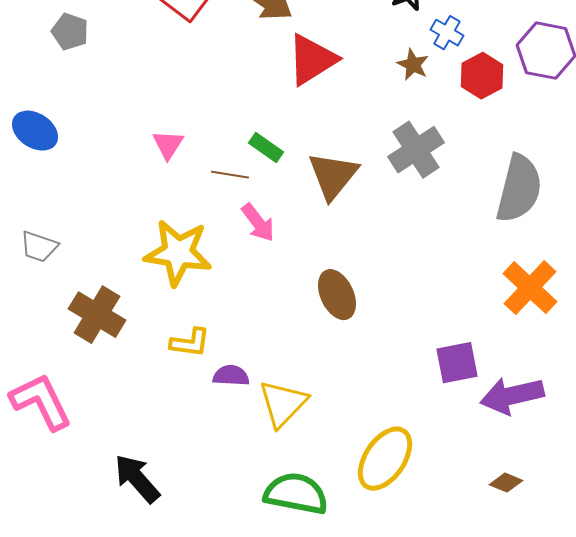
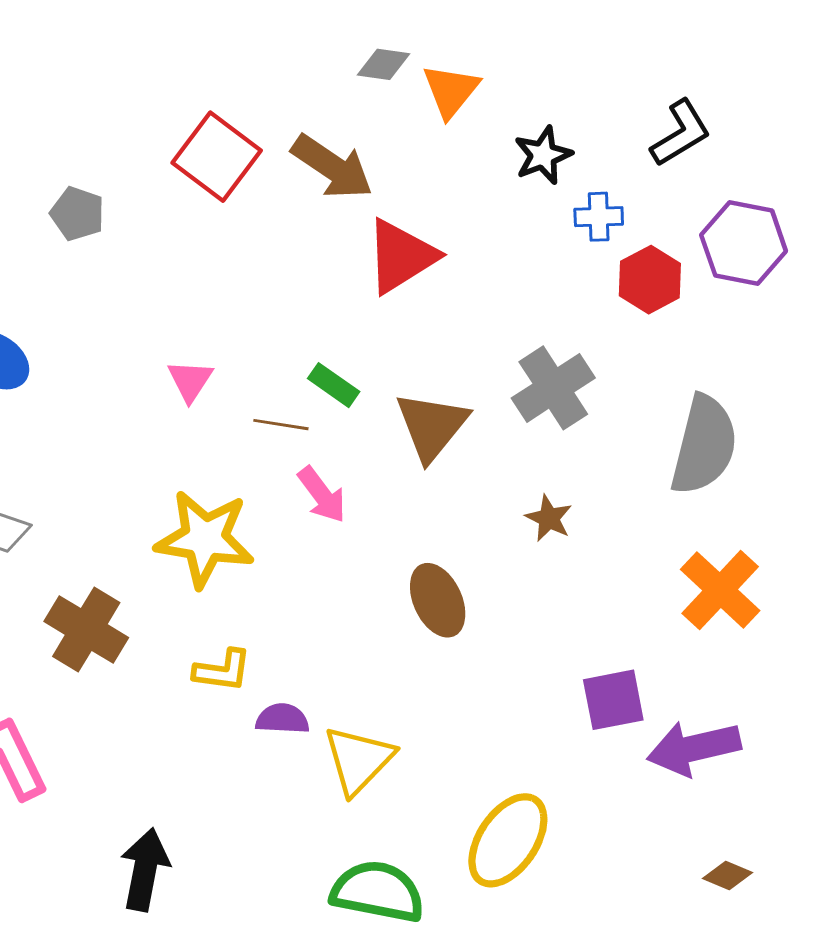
gray pentagon: (70, 32) -> (77, 214), moved
blue cross: (447, 33) -> (599, 217), turned -32
brown star: (413, 65) -> (549, 518), moved
black arrow: (137, 479) -> (145, 870), turned 52
brown diamond: (506, 483) -> (727, 875), moved

